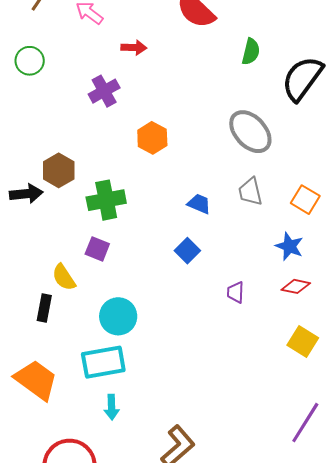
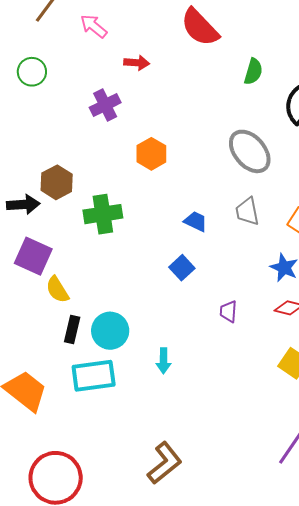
purple square: (97, 249) -> (33, 256), moved, size x1.5
black rectangle: (44, 308) -> (72, 329), moved
cyan arrow: (112, 407) -> (163, 361), moved

